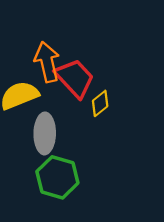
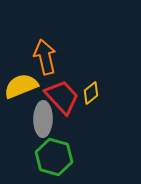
red trapezoid: (75, 78) -> (62, 97), moved

